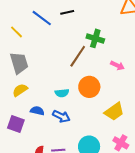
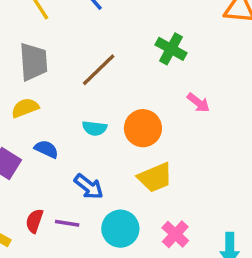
brown line: (78, 56) -> (99, 70), moved
yellow trapezoid: (114, 112) -> (155, 177), moved
blue arrow: (61, 116) -> (89, 187), moved

